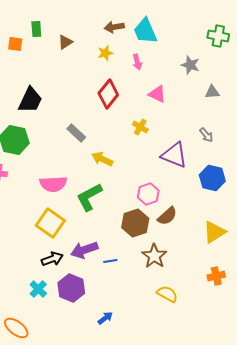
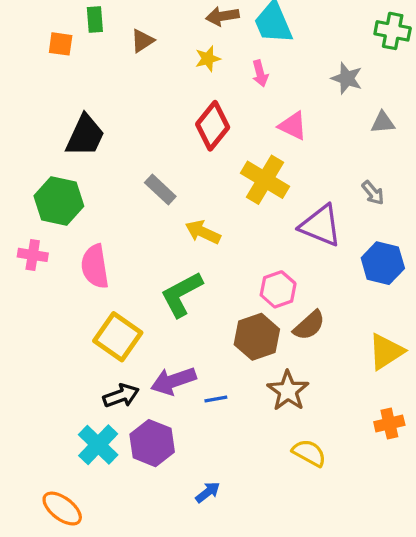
yellow cross: (140, 127) -> (265, 180), size x1.8
pink semicircle: (53, 184) -> (95, 266), moved, turned 84
cyan cross: (38, 289) -> (98, 445), size x1.4

